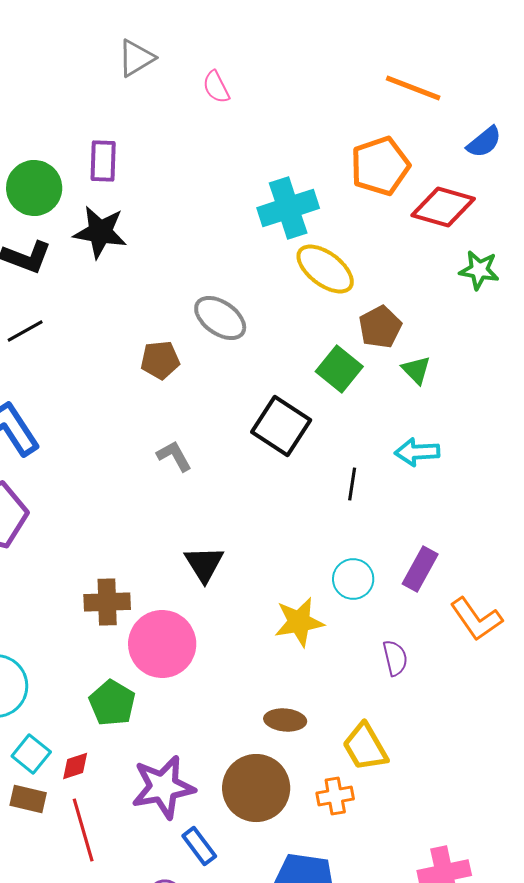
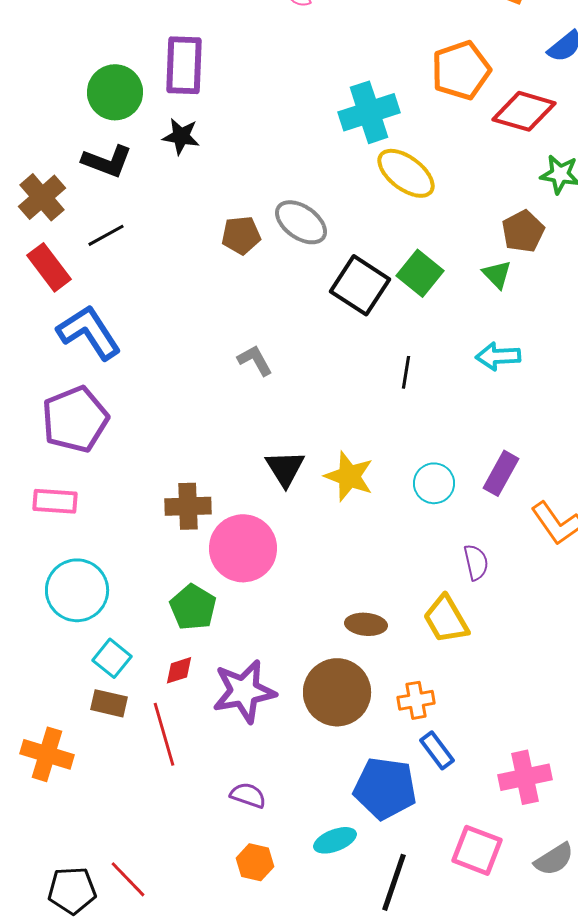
purple rectangle: (103, 161) -> (184, 65), size x1.4
black star: (100, 232) -> (181, 136), size x0.7
brown pentagon: (380, 327) -> (523, 231), moved
brown pentagon: (160, 360) -> (241, 235), moved
black square: (281, 426) -> (360, 285), moved
black line: (352, 484) -> (406, 372), moved
yellow star: (299, 622) -> (349, 476), moved, turned 30
yellow trapezoid: (365, 747) -> (446, 619), moved
red diamond: (75, 766) -> (179, 670), moved
blue rectangle: (199, 846) -> (437, 750), moved

